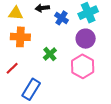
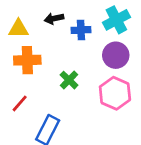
blue cross: (61, 18) -> (81, 30), turned -32

